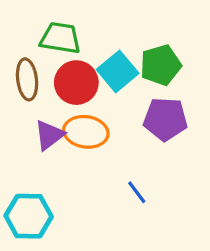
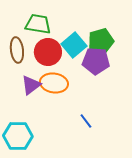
purple pentagon: (165, 119) -> (96, 61), moved

